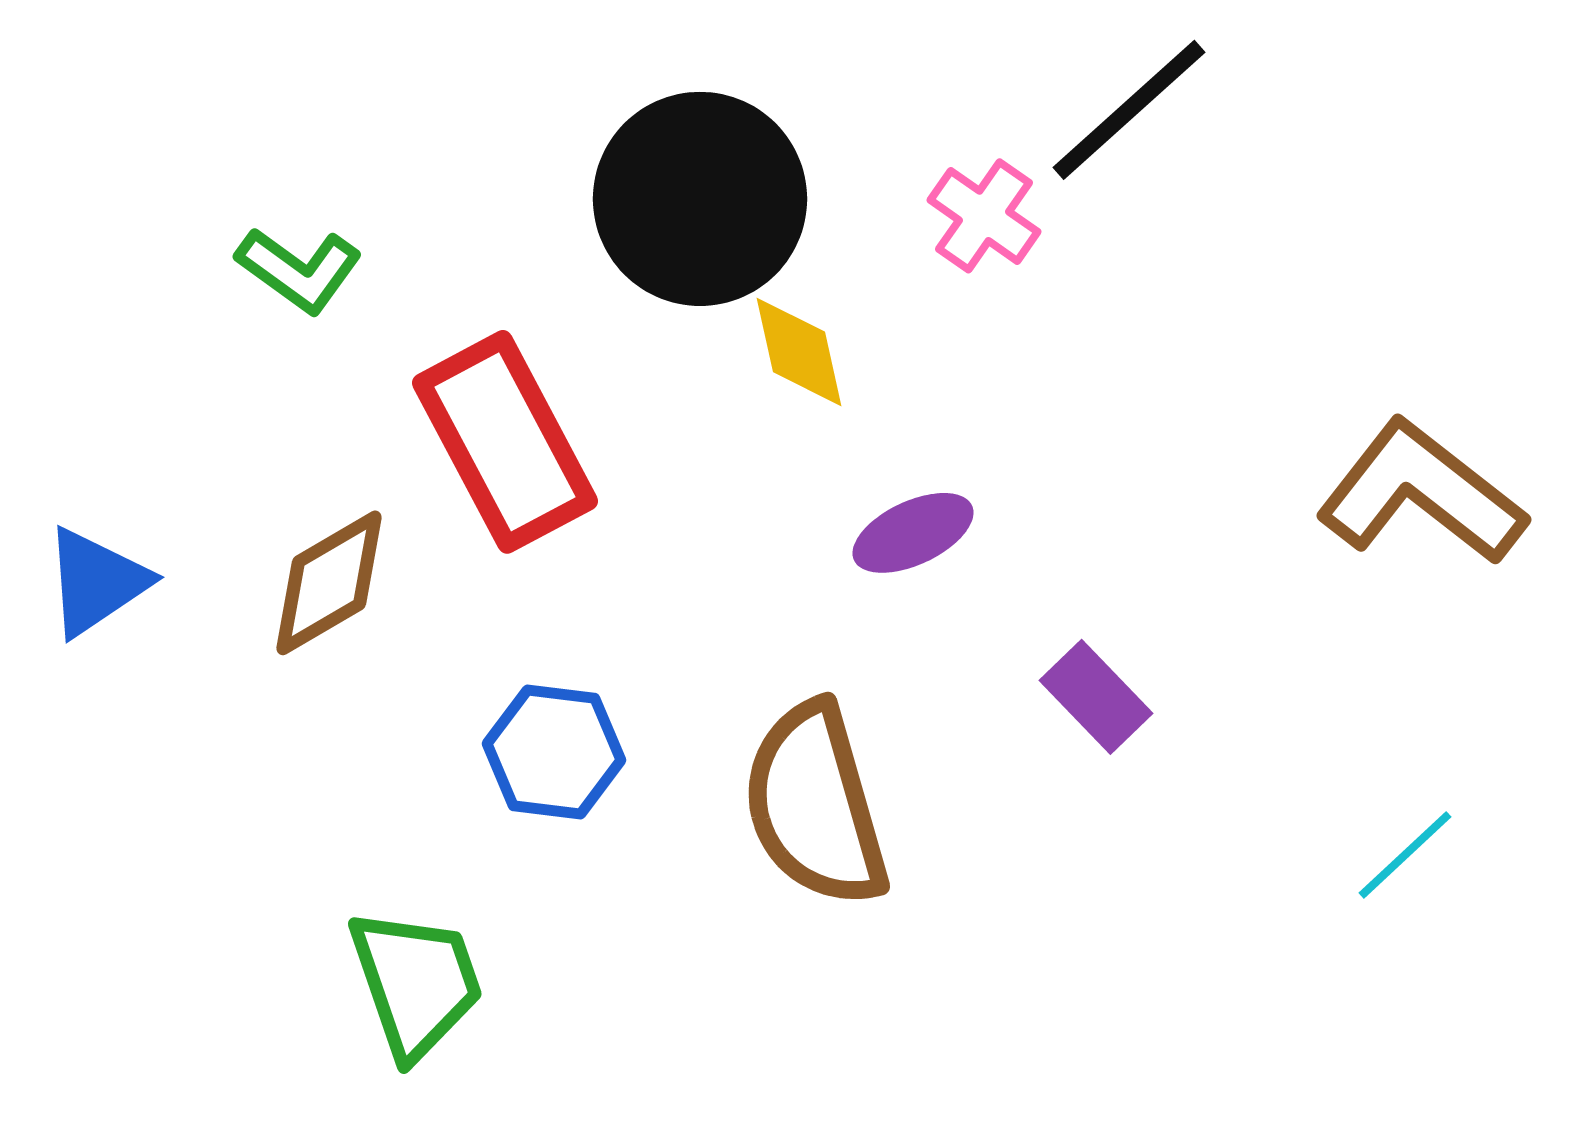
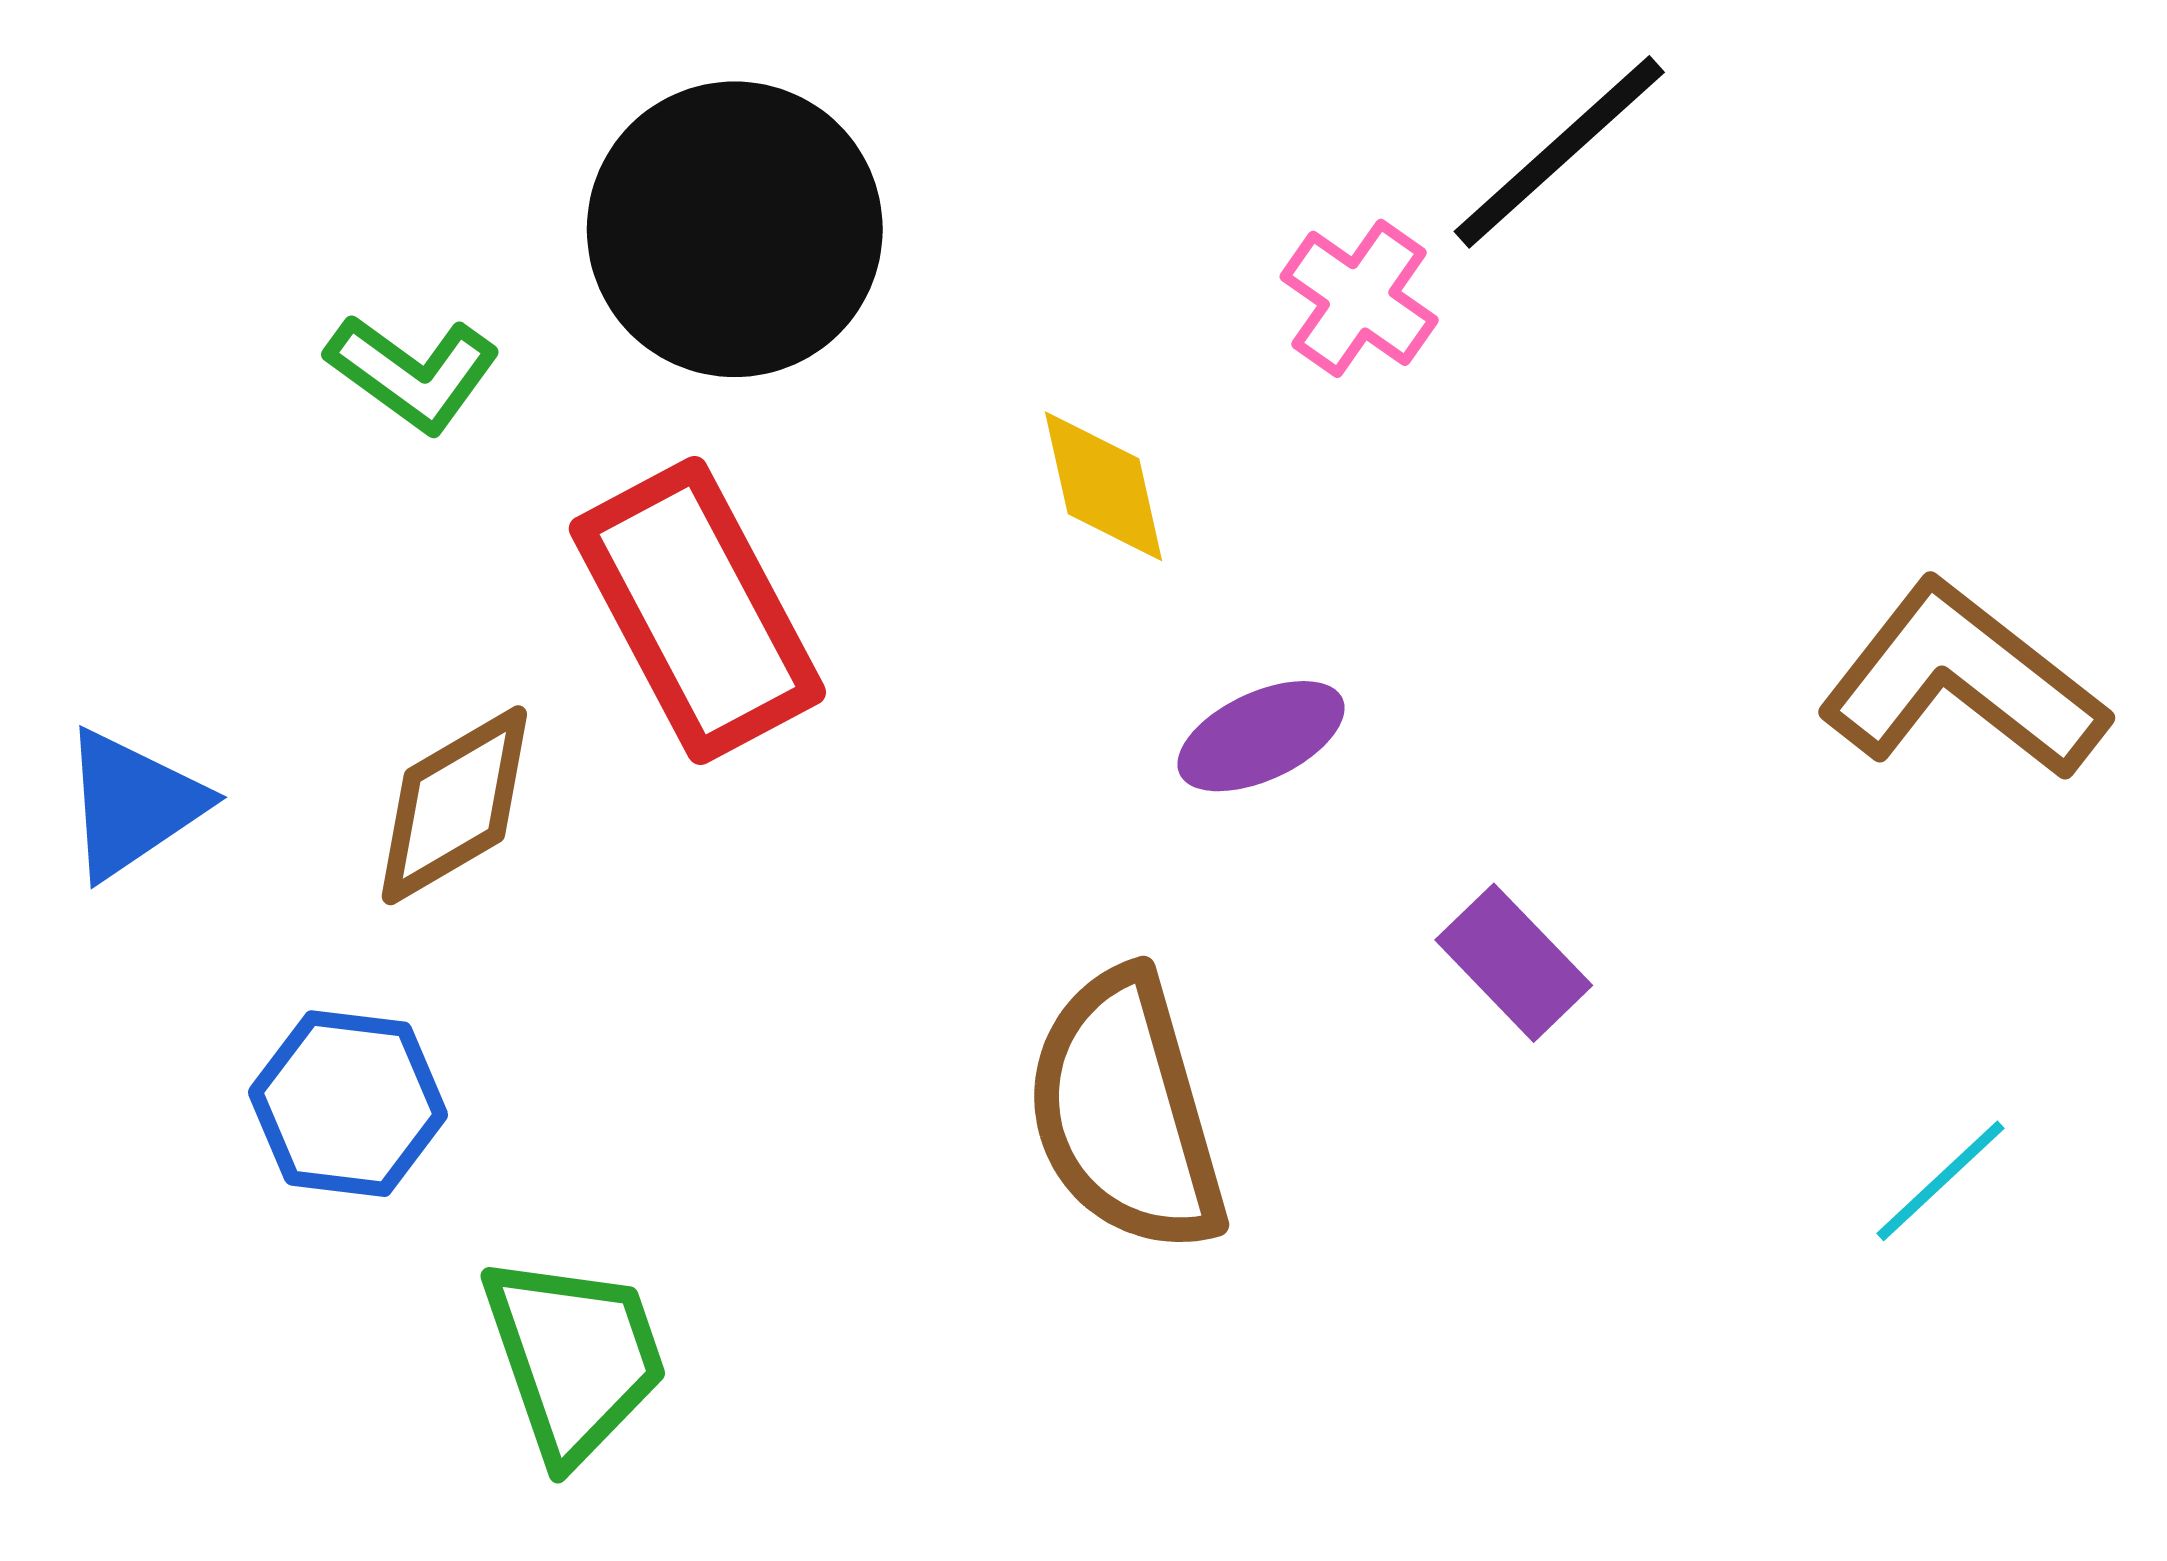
black circle: (700, 199) -> (735, 229), moved
blue hexagon: (554, 752) -> (348, 1104), moved

